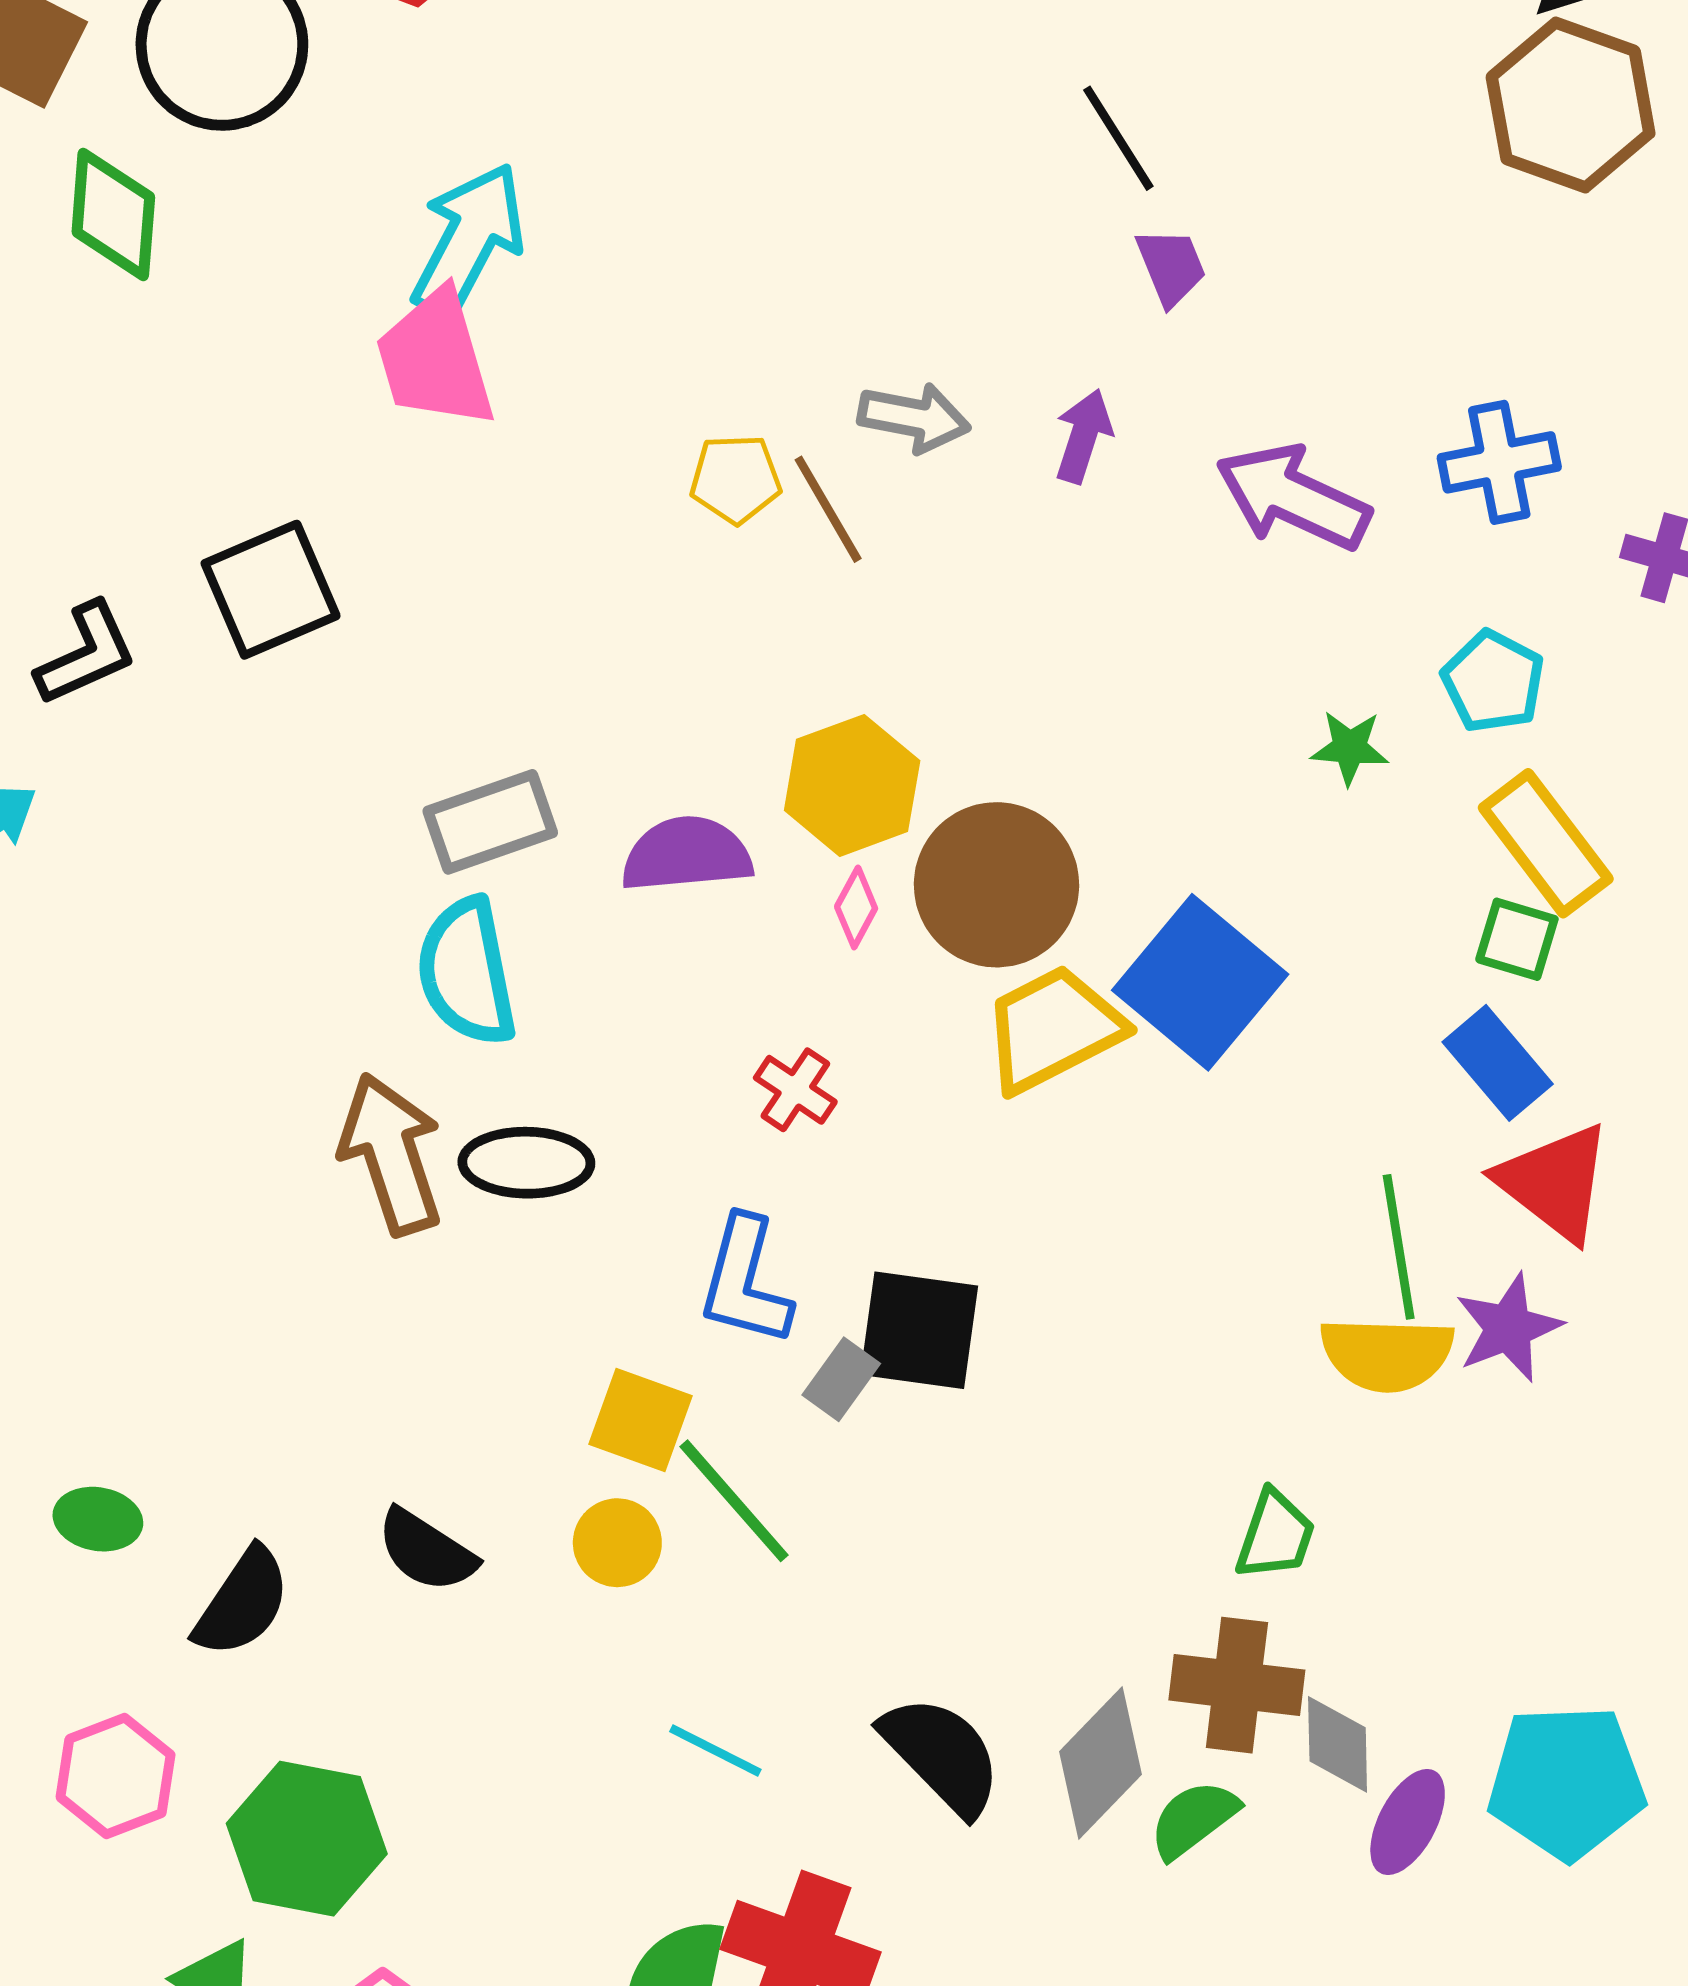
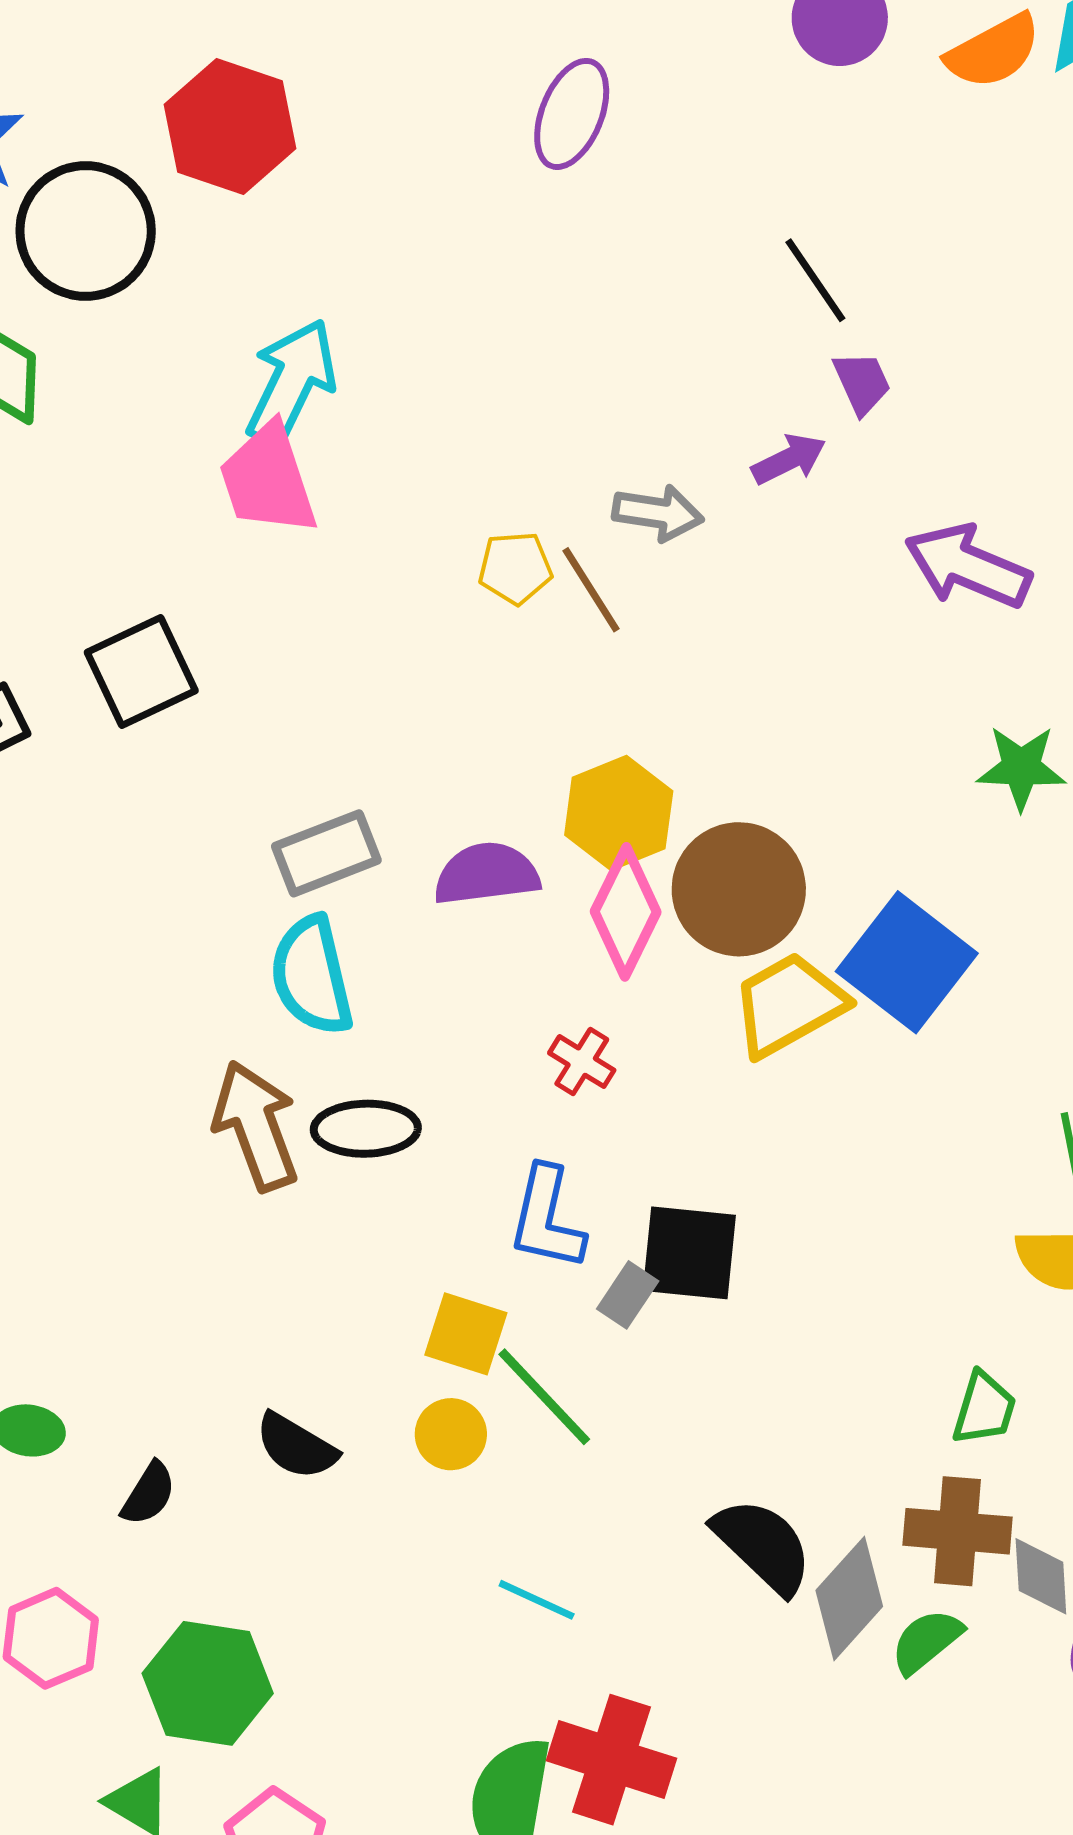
purple arrow: (1083, 436) -> (789, 459), moved, turned 48
green star: (1350, 748) -> (1021, 768), size x1.4
pink diamond: (856, 907) -> (626, 912), size x2.0
black semicircle: (242, 1602) -> (149, 1494), size x0.7
black semicircle: (942, 1755) -> (763, 1546), moved

